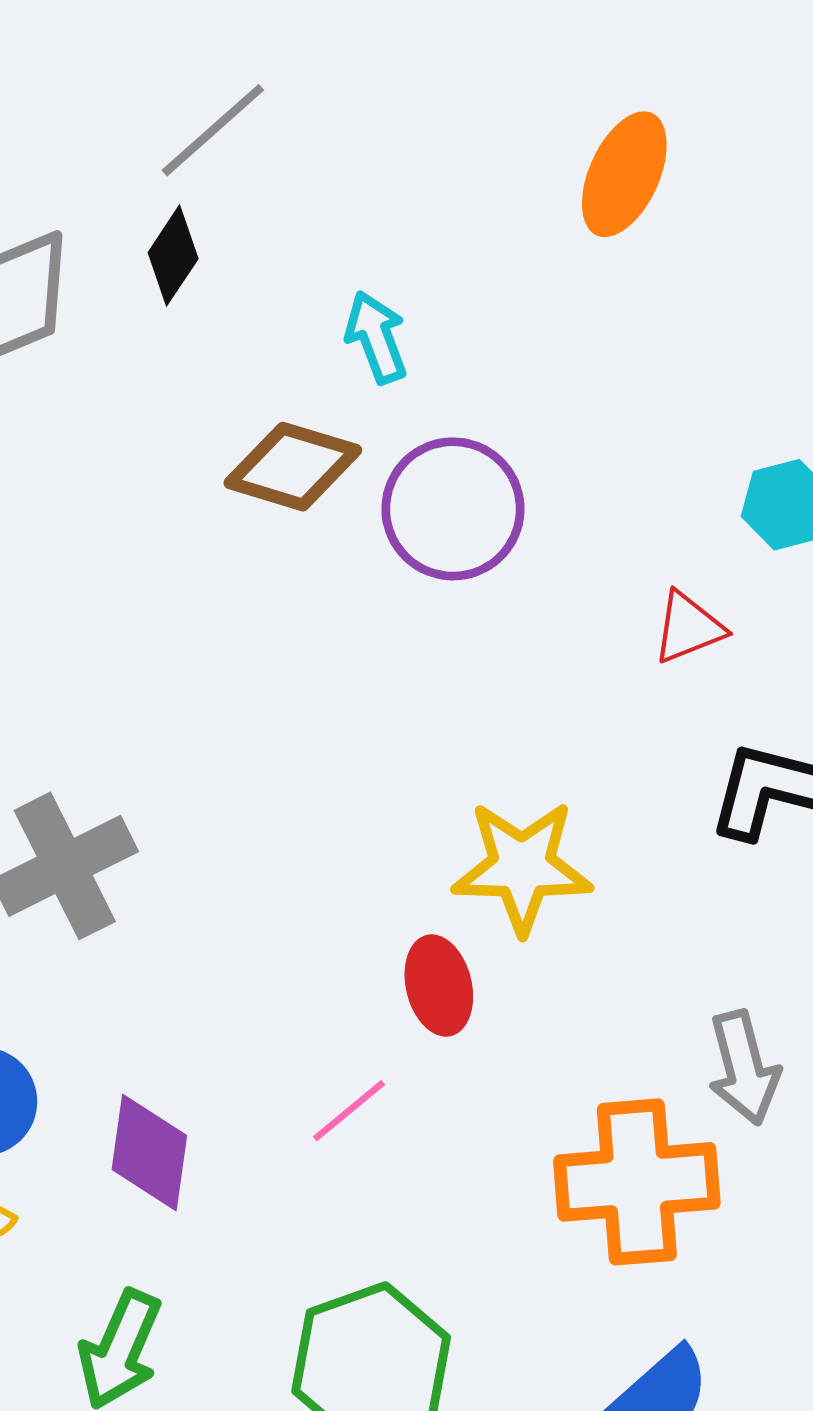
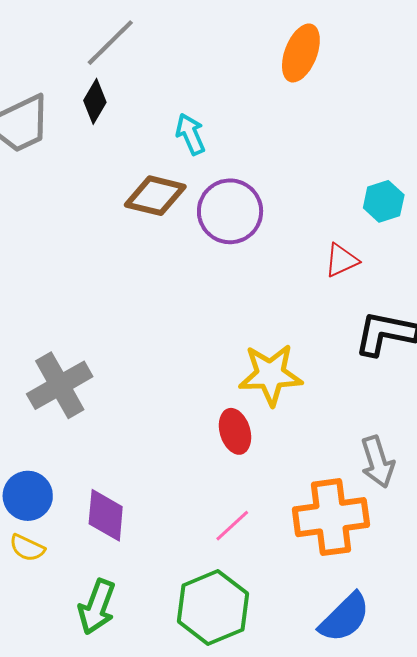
pink line: (349, 1111) -> (232, 526), moved

